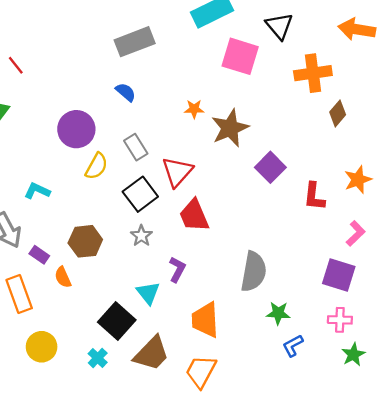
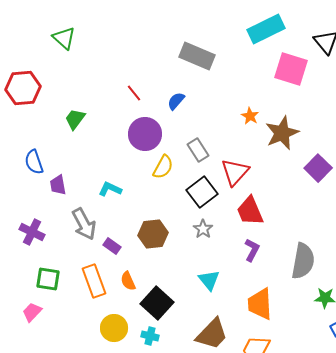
gray rectangle: (135, 42) -> (197, 56), turned 44
red line: (16, 65) -> (134, 93), moved
blue semicircle: (126, 92) -> (176, 101), moved, turned -90
orange star: (194, 109) -> (250, 116), turned 30
purple L-shape: (177, 269) -> (252, 250), moved
orange semicircle: (63, 277) -> (128, 281), moved
black square: (117, 321) -> (157, 303), moved
cyan cross: (98, 358) -> (150, 336), moved, turned -30

